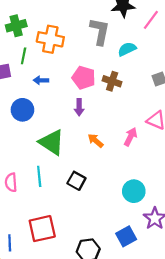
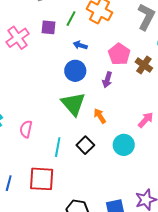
blue circle: (22, 110) -> (75, 71), moved
orange arrow: (96, 141) -> (100, 116), moved
cyan line: (39, 176) -> (58, 147), moved
cyan circle: (134, 191) -> (124, 145), moved

